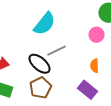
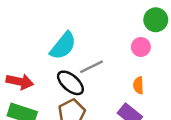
cyan semicircle: (44, 24) -> (63, 46), moved

